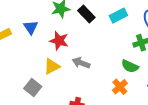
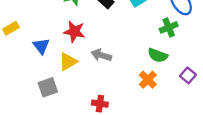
blue triangle: (31, 27) -> (41, 46), moved
gray square: (33, 87) -> (48, 87), turned 36

